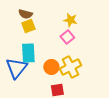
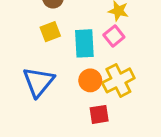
yellow square: (28, 26) -> (50, 32), moved
cyan rectangle: (28, 53) -> (84, 43), moved

